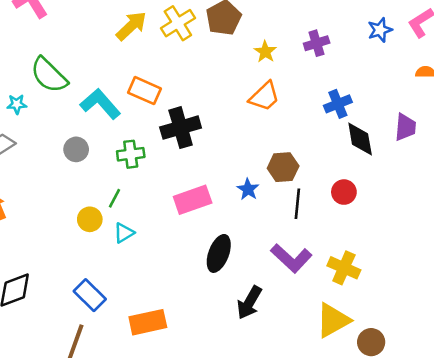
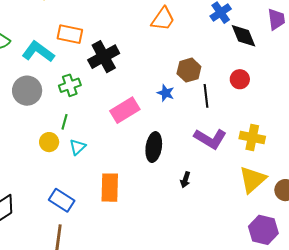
gray circle: (76, 149) -> (27, 91), size x1.5
black arrow: (249, 303) -> (185, 180), size x0.6
orange rectangle: (148, 322) -> (110, 188), moved, turned -64

